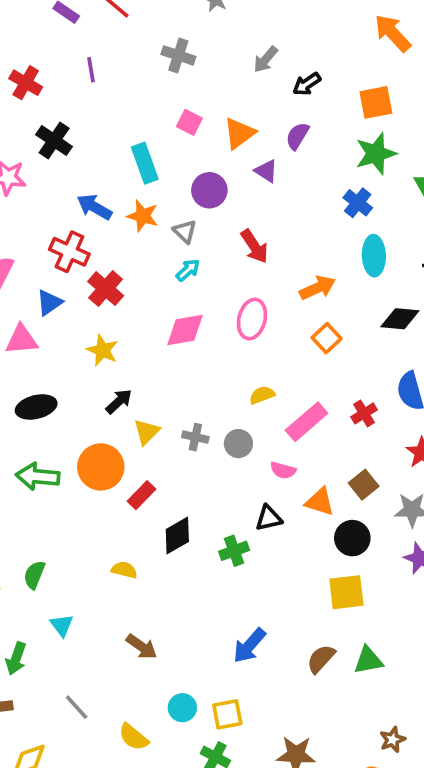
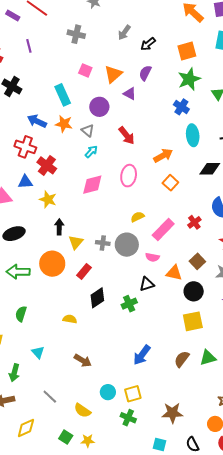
blue triangle: (49, 303) -> (25, 182), moved, turned 35
black arrow: (119, 401) -> (59, 227), turned -42
gray circle: (238, 444) -> (127, 245), size x1.5
red rectangle: (142, 495) -> (84, 271), moved
green semicircle: (34, 575) -> (21, 314), moved

